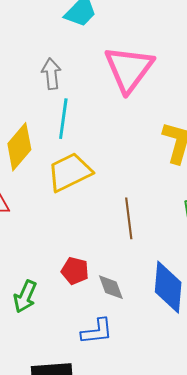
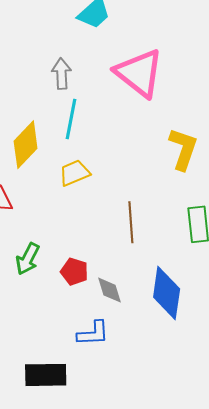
pink triangle: (129, 69) -> (139, 73), turned -32
yellow trapezoid: (70, 172) -> (74, 173), size x0.7
green arrow: (25, 296) -> (28, 259), moved

